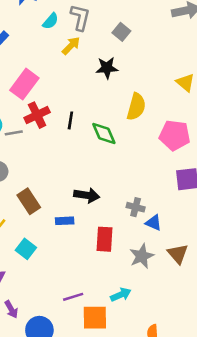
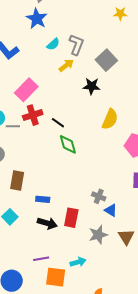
gray square: (121, 32) -> (106, 60), size x1.5
black line: (70, 120) -> (58, 123), turned -72
green diamond: (104, 134) -> (68, 144), moved
black arrow: (87, 195) -> (47, 223), moved
brown rectangle: (29, 201) -> (17, 180), turned 36

